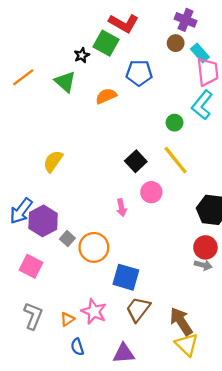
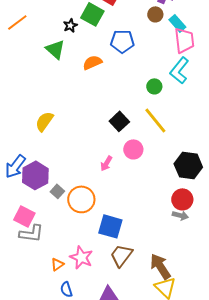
orange line: (23, 77) -> (17, 22), moved
pink arrow: (121, 208) -> (106, 163), turned 42
gray L-shape: (33, 316) -> (31, 233), moved, turned 75

